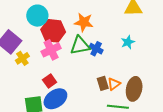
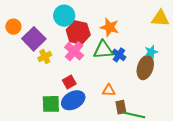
pink cross: (51, 50) -> (74, 51), turned -30
brown rectangle: (103, 83) -> (121, 107), moved
orange triangle: (114, 84) -> (109, 90), moved, turned 32
brown ellipse: (134, 89) -> (145, 67), moved

